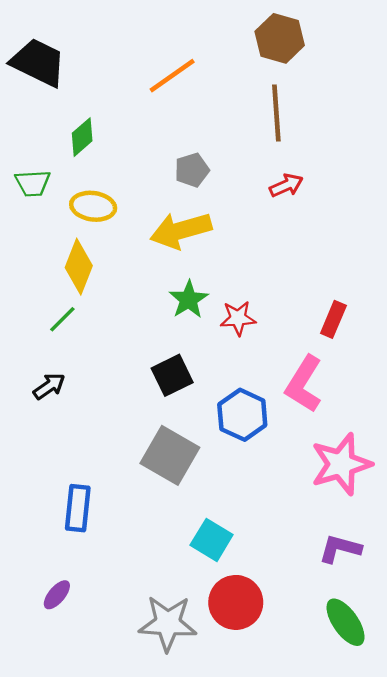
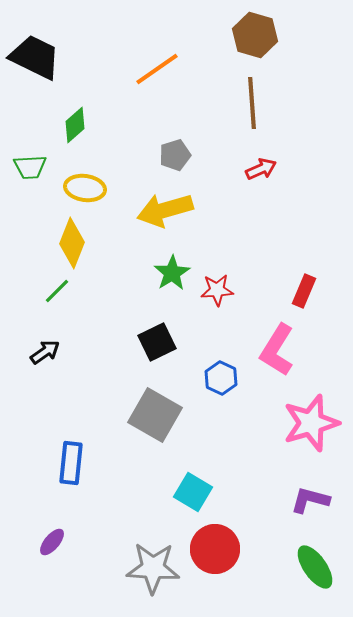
blue hexagon: (242, 415) -> (221, 378), size x0.7

